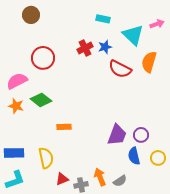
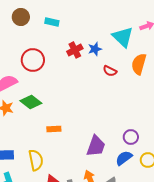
cyan rectangle: (103, 19) -> (52, 22), moved
red semicircle: (120, 69) -> (110, 71), size x0.6
purple trapezoid: (117, 135) -> (96, 146), moved
blue semicircle: (134, 156) -> (124, 158), turned 66

